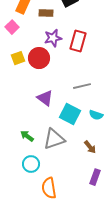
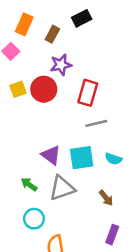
brown rectangle: (46, 13) -> (52, 34), turned -64
red rectangle: (78, 41) -> (88, 93), moved
purple triangle: (45, 98) -> (51, 155), moved
cyan square: (70, 114) -> (82, 158), turned -35

